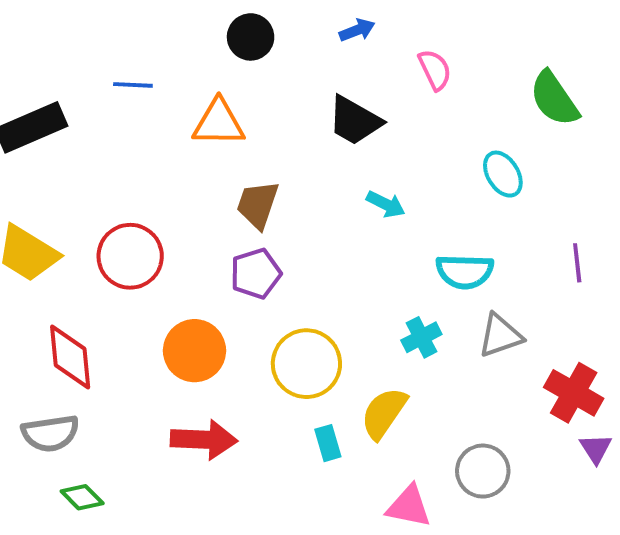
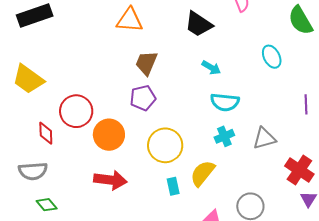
red circle: (130, 256) -> (76, 111), moved
cyan semicircle: (465, 272) -> (225, 102), moved
red diamond: (70, 357) -> (46, 133), size x0.7

